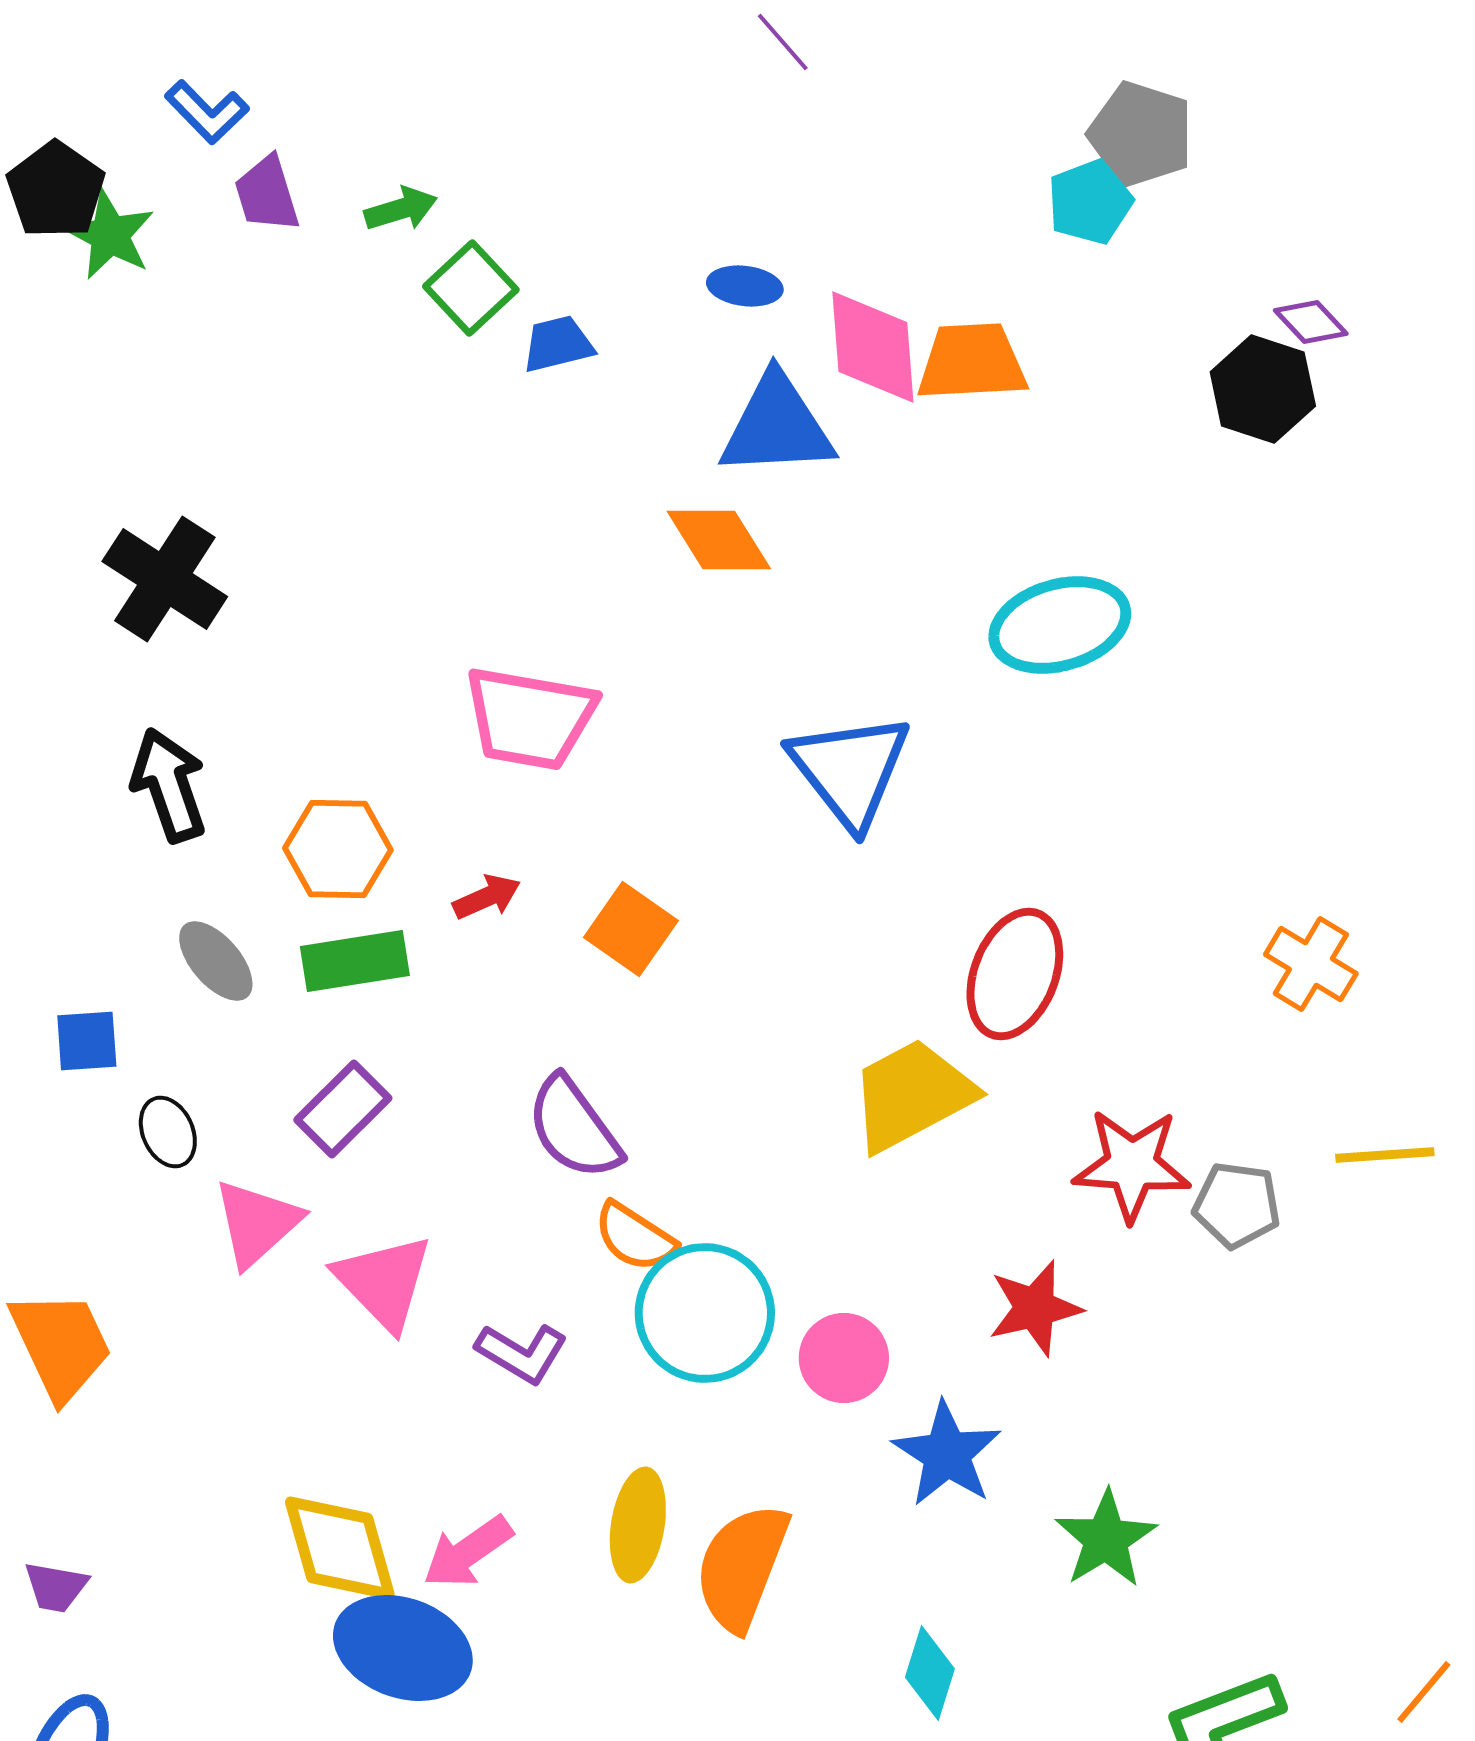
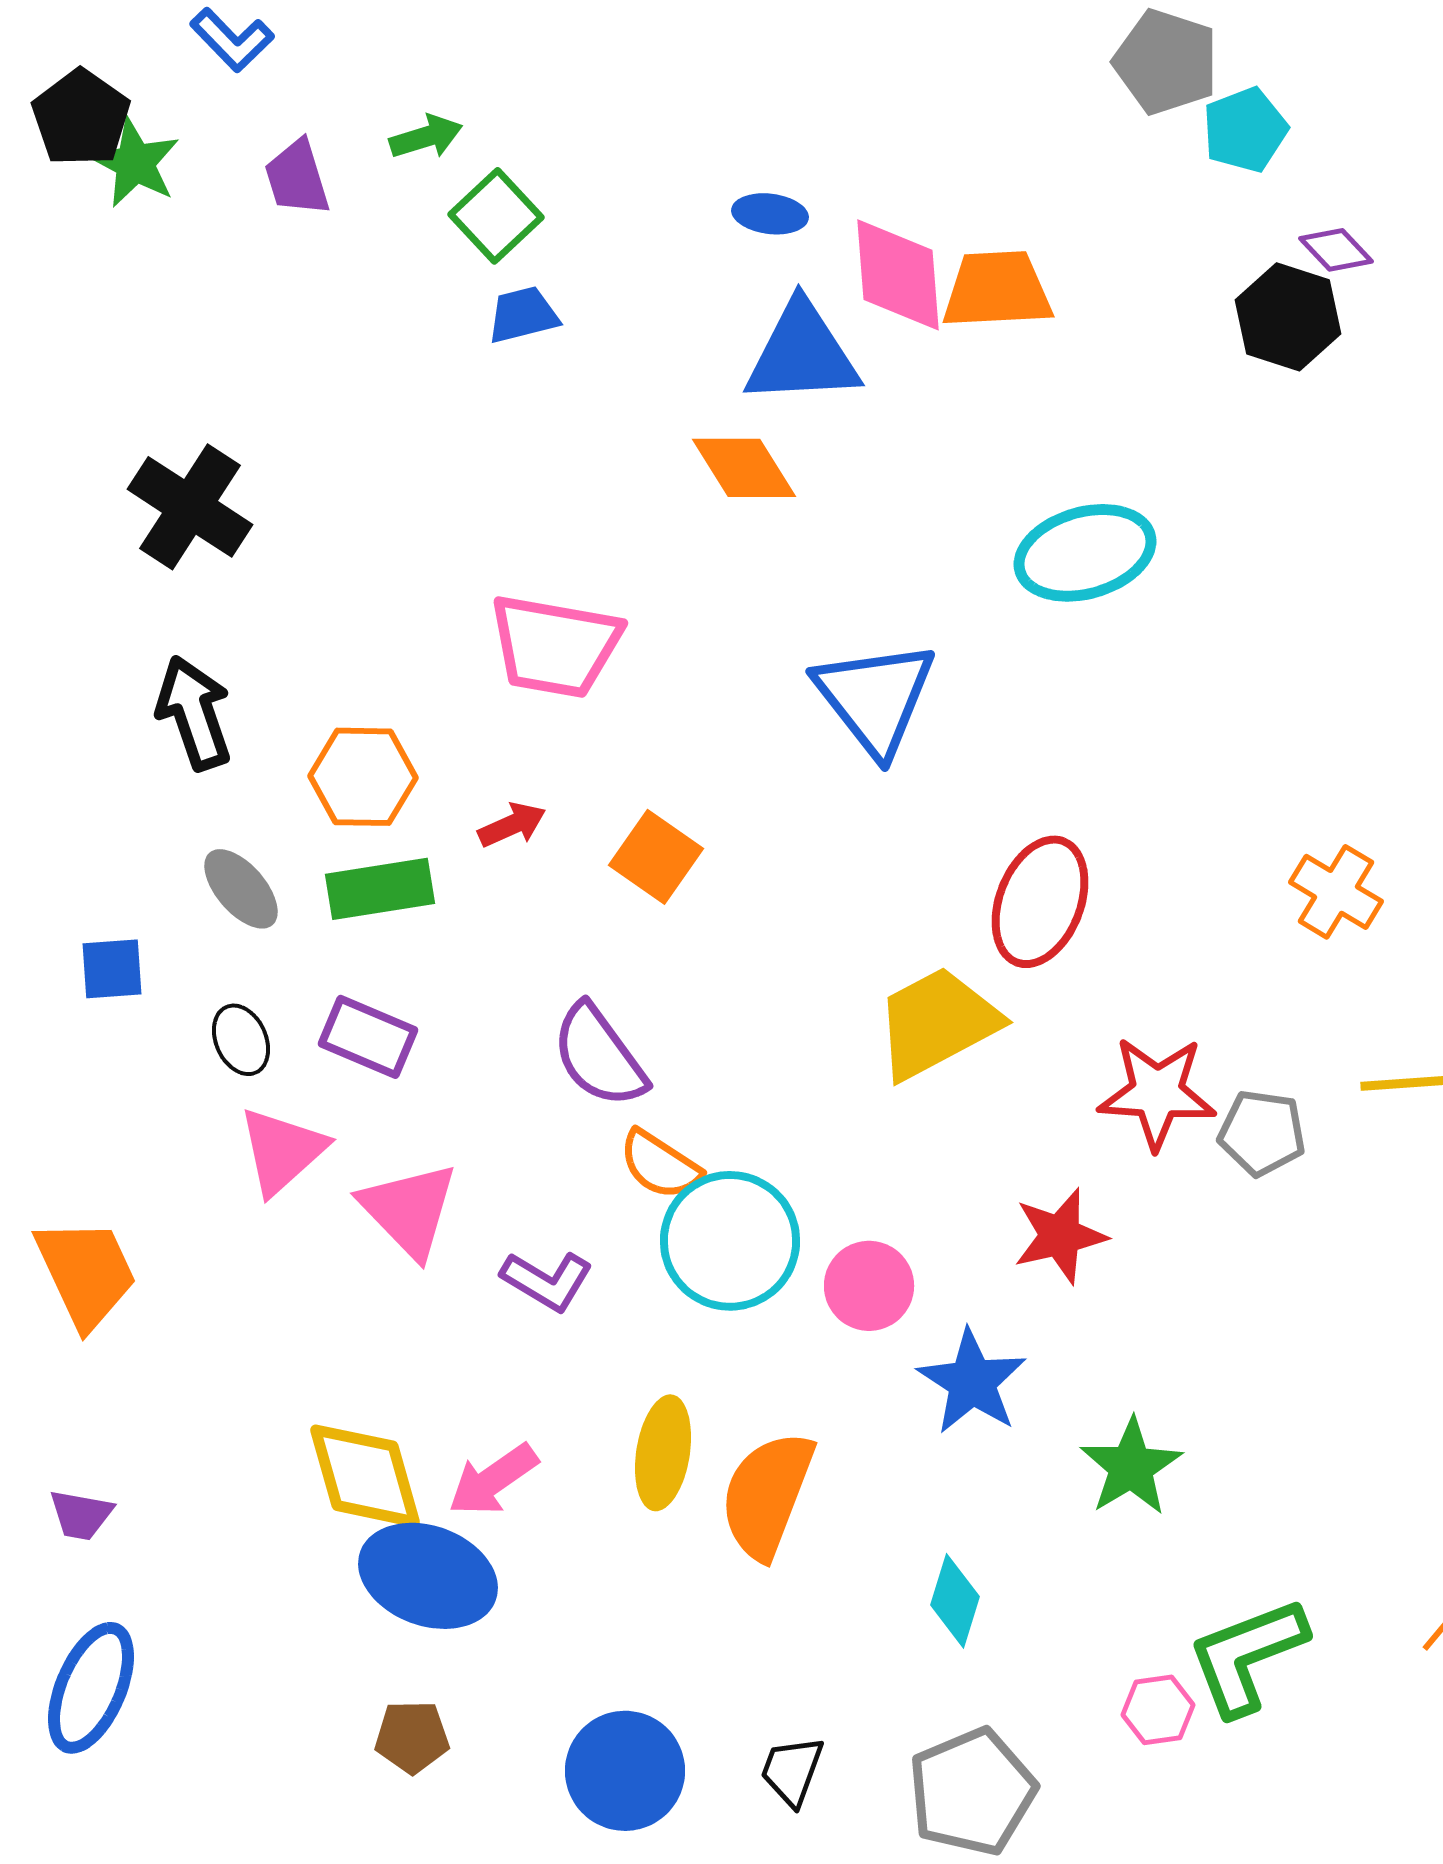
purple trapezoid: (267, 194) -> (297, 178), moved
cyan pentagon: (1090, 202) -> (1245, 130), moved
blue trapezoid: (558, 344) -> (523, 315), moved
purple rectangle: (343, 1109) -> (368, 1037), turned 68
black ellipse: (168, 1132) -> (241, 1040), moved

